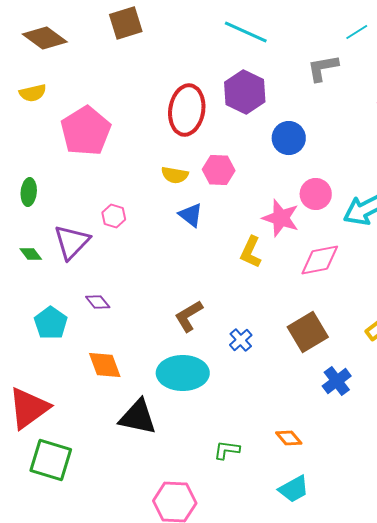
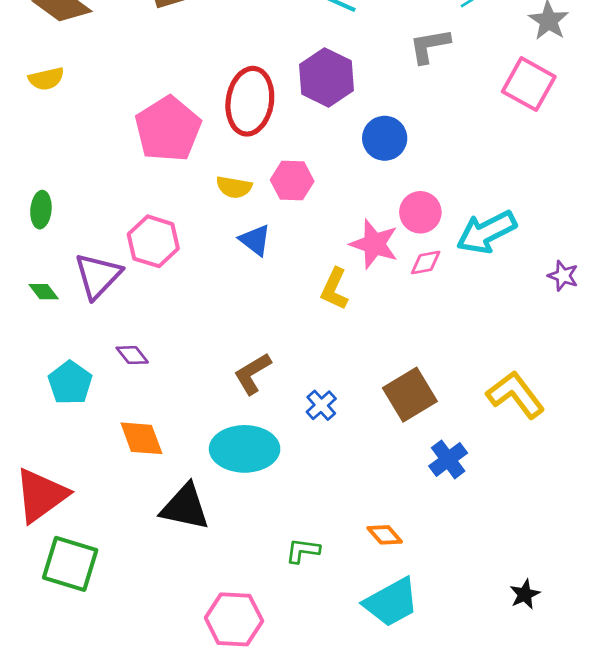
pink pentagon: (86, 131) -> (168, 129), moved
pink hexagon: (114, 216) -> (153, 241), size x1.6
pink diamond: (320, 260) -> (426, 262), moved, size x0.6
cyan trapezoid: (294, 489) -> (391, 602), size x1.4

